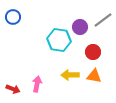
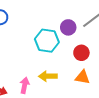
yellow arrow: (70, 75) -> (48, 76), moved

